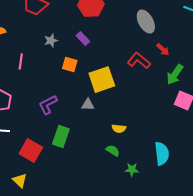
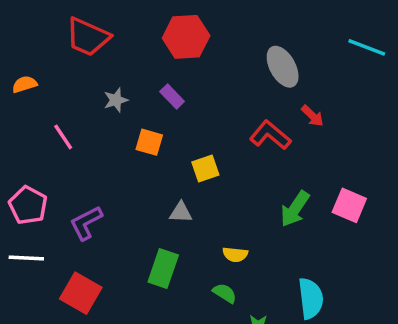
pink line: (21, 62) -> (63, 137), turned -42
green arrow: (175, 75) -> (295, 209), moved
yellow square: (102, 80) -> (205, 168), size x0.6
purple L-shape: (48, 105) -> (86, 223), moved
green rectangle: (61, 137) -> (163, 269), moved

